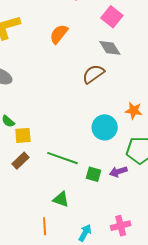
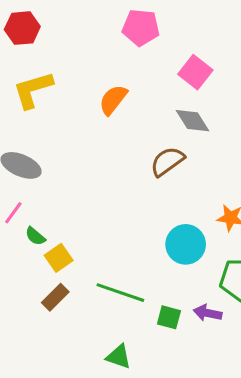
yellow square: (23, 135) -> (59, 258), turned -30
purple arrow: (118, 172) -> (208, 313), turned 30

